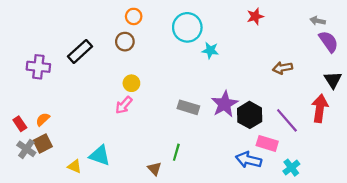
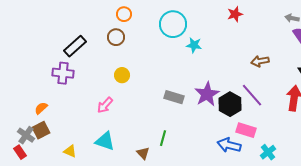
purple cross: (38, 67) -> (63, 73), moved
pink arrow: (124, 105) -> (105, 105), moved
purple line: (287, 120) -> (252, 95), moved
red rectangle: (20, 124) -> (20, 152), moved
cyan triangle: (100, 155) -> (105, 141), moved

